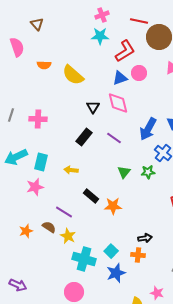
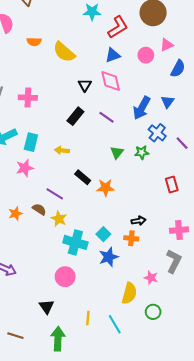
pink circle: (139, 73) -> (146, 55), moved

